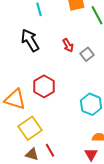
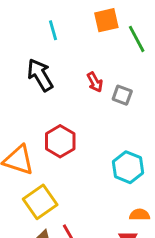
gray square: (87, 54) -> (122, 95), turned -32

